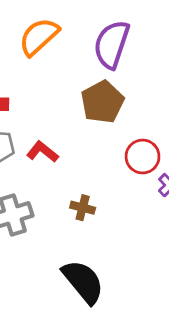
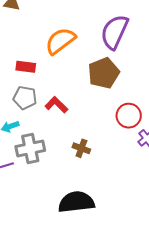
orange semicircle: (39, 37) -> (60, 41), moved
black semicircle: (83, 282) -> (76, 202), turned -63

